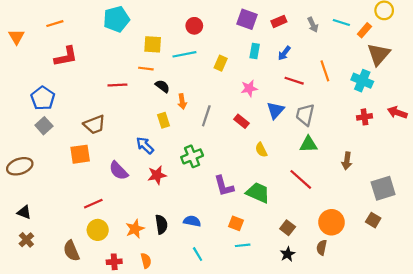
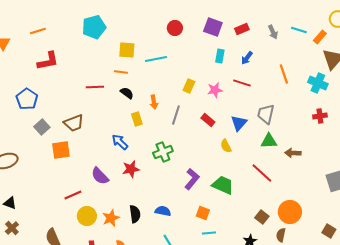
red circle: (194, 26) -> (175, 28), moved
yellow rectangle: (221, 63) -> (189, 86), moved
red line: (294, 81) -> (242, 83), moved
black semicircle: (162, 86) -> (127, 93), moved
blue triangle: (275, 110) -> (239, 123), moved
gray square: (44, 126) -> (42, 127), moved
brown arrow: (347, 161) -> (293, 153), moved, turned 84
purple semicircle: (119, 171) -> (100, 176), moved
purple L-shape: (224, 186) -> (192, 179), turned -125
brown square: (373, 220) -> (329, 231), moved
brown square: (288, 228) -> (262, 217), moved
yellow circle: (98, 230) -> (87, 216), moved

